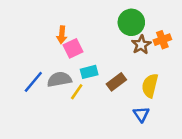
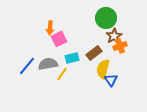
orange cross: (162, 40) -> (120, 46), moved
brown rectangle: (116, 82) -> (94, 53), moved
yellow semicircle: (150, 86) -> (103, 69), moved
blue triangle: (141, 114) -> (111, 80), moved

